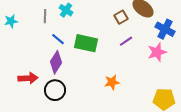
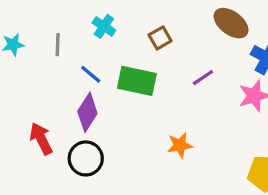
gray line: (45, 16) -> (58, 45), moved
brown square: (121, 17) -> (160, 38), moved
red arrow: (28, 78) -> (41, 139), turned -114

